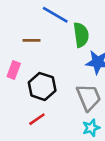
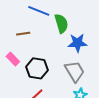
pink rectangle: (14, 70) -> (13, 59), turned -56

